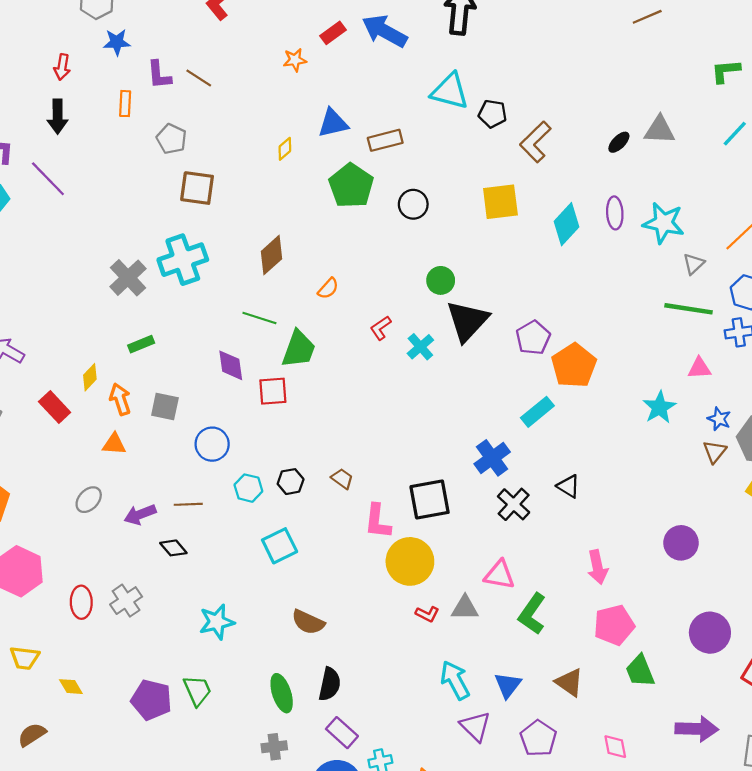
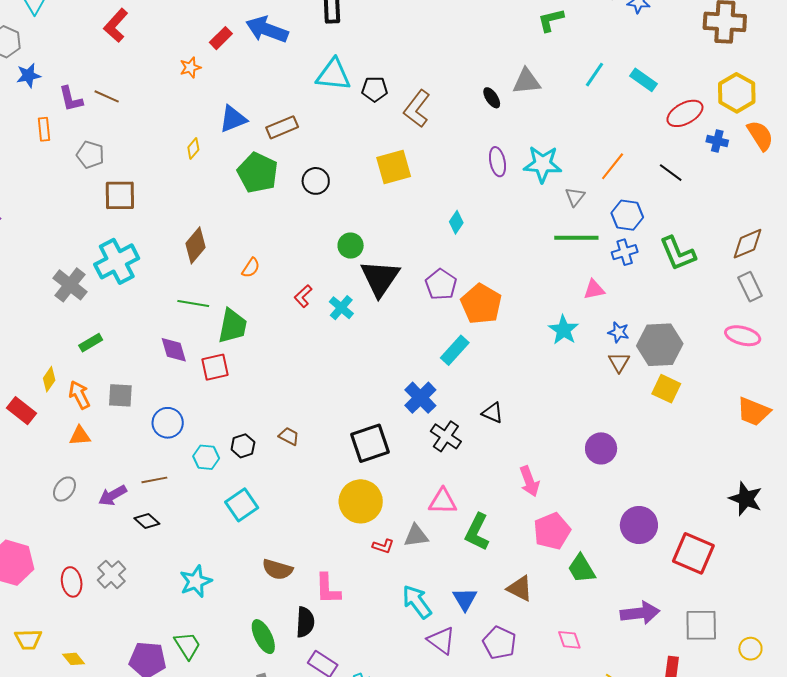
green L-shape: (726, 71) -> (551, 20), moved
black ellipse: (619, 142) -> (492, 98), turned -70
cyan diamond: (566, 224) -> (456, 222), moved, size x0.6
pink L-shape: (378, 521) -> (328, 589), moved

